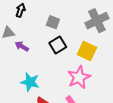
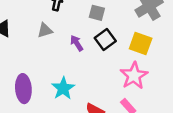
purple arrow: (22, 46) -> (77, 43), moved, turned 32
cyan star: (30, 82) -> (63, 88), moved, turned 30

